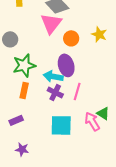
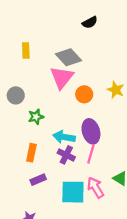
green star: (24, 65) -> (36, 117), moved, size x0.6
purple ellipse: (66, 65) -> (91, 131), moved
purple rectangle: (16, 120) -> (38, 180), moved
pink arrow: (92, 121) -> (95, 188), moved

